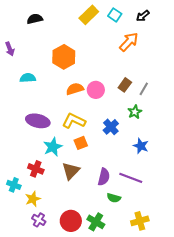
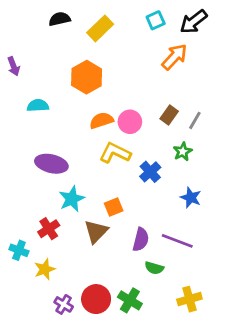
yellow rectangle: (89, 15) -> (100, 28), moved
cyan square: (115, 15) -> (156, 20), turned 32
black arrow: (143, 16) -> (193, 22), size x1.5
black semicircle: (35, 19) -> (60, 19), moved
yellow L-shape: (74, 121) -> (115, 153), moved
orange square: (81, 143) -> (114, 207), moved
red cross: (36, 169) -> (49, 229), turned 35
purple cross: (39, 220) -> (64, 304), moved

